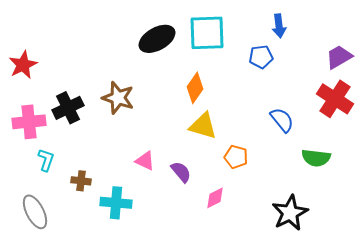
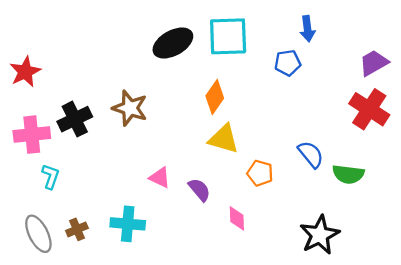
blue semicircle: (282, 120) -> (311, 154), moved
brown cross: (81, 181) -> (77, 229), moved, turned -30
pink diamond: (215, 198) -> (237, 218), turned -65

